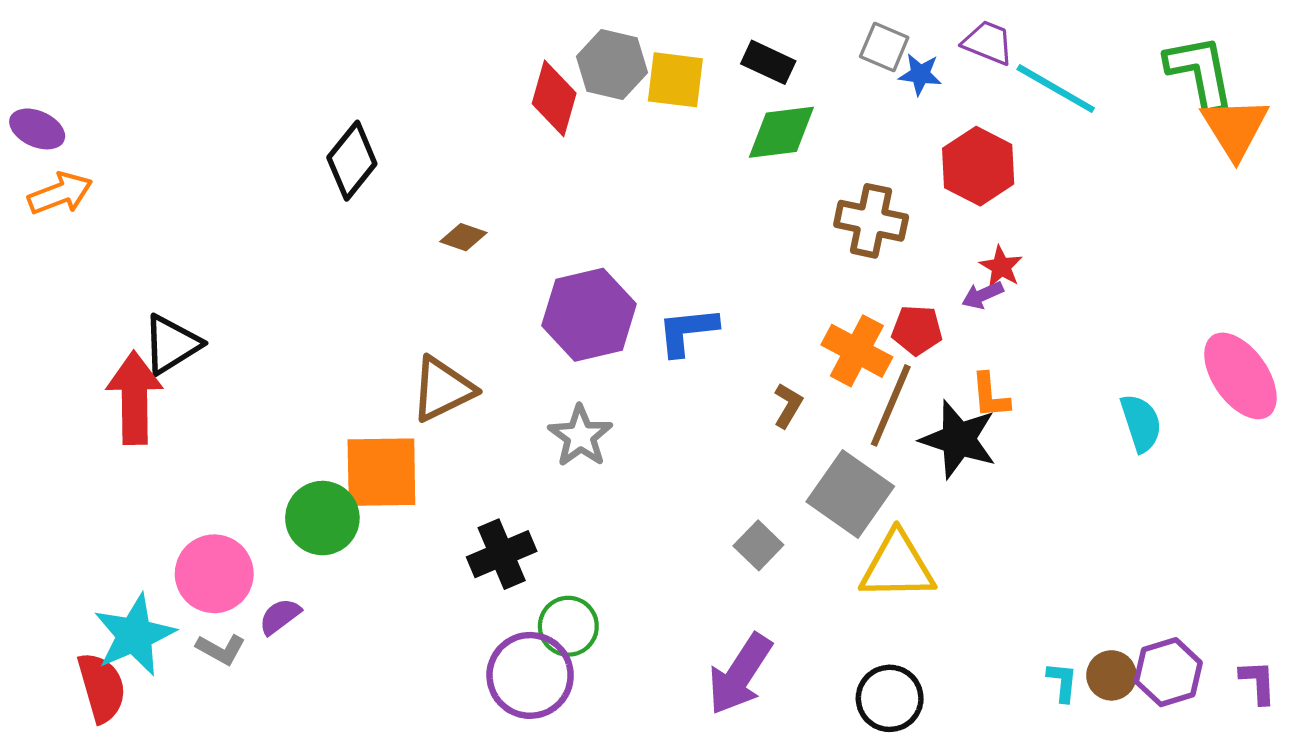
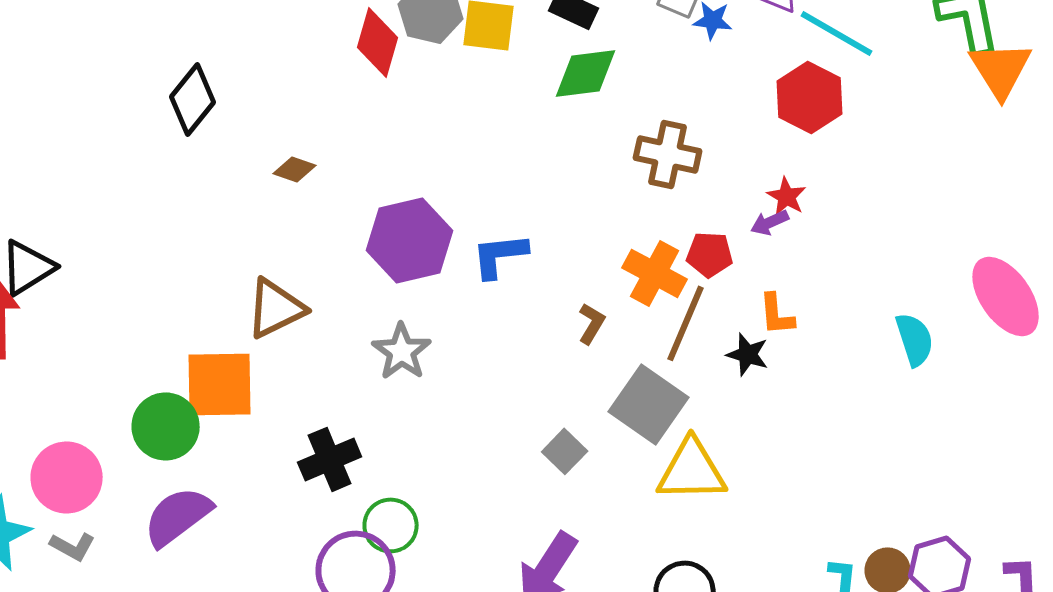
red hexagon: (978, 166) -> (810, 97), moved
black star: (958, 439) -> (748, 354), size x0.6
purple semicircle: (280, 616) -> (178, 516), moved, size x1.8

